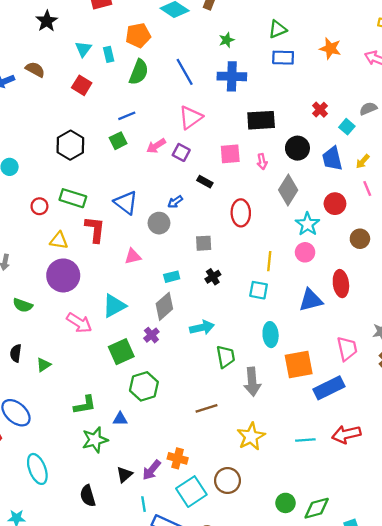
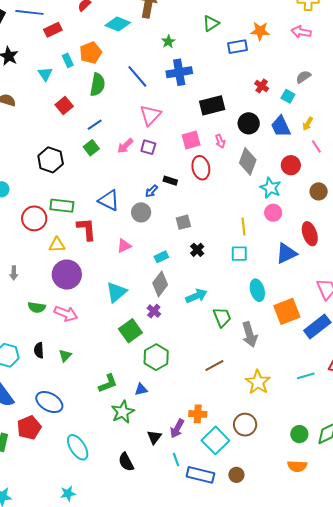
cyan rectangle: (109, 54) -> (68, 60), moved
blue rectangle: (283, 58) -> (238, 47), moved
red square: (82, 85) -> (64, 106), moved, turned 30
black rectangle: (205, 182) -> (170, 181), moved
red circle: (39, 206) -> (34, 218), size x1.6
red ellipse: (241, 213) -> (201, 168), moved
pink arrow: (79, 323) -> (66, 314), moved

